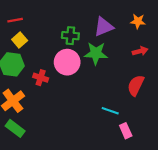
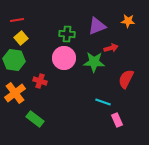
red arrow: (140, 51) -> (111, 48), moved
green star: (96, 53) -> (94, 62), moved
red cross: (41, 78) -> (40, 81), moved
green rectangle: (15, 128) -> (35, 119), moved

